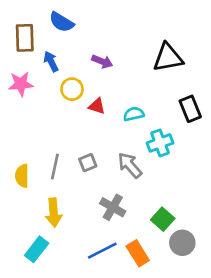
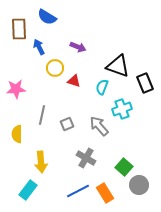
black triangle: (168, 58) -> (118, 66), moved, turned 30
pink star: (21, 84) -> (16, 89), moved
cyan semicircle: (134, 114) -> (102, 87), turned -56
gray line: (55, 167) -> (42, 115), moved

